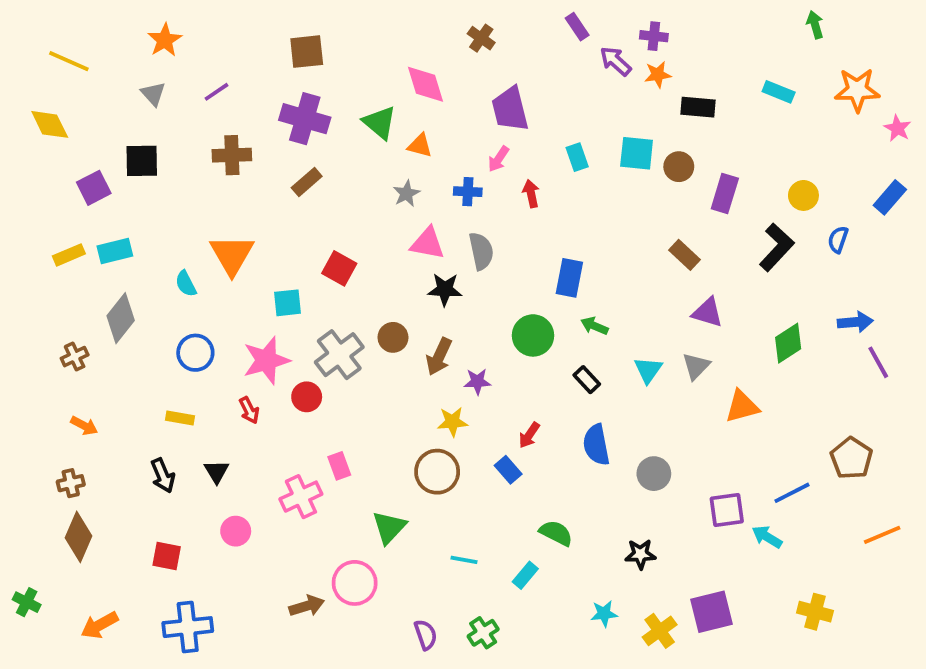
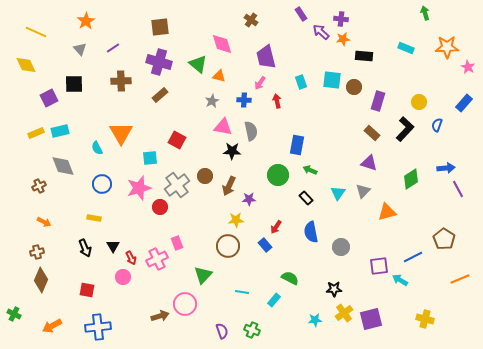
brown rectangle: (685, 255) -> (372, 133), moved
gray diamond: (121, 318) -> (63, 166), turned -60
red arrow: (249, 410) -> (131, 258), moved
yellow cross: (660, 631) -> (344, 313), moved
green cross: (483, 633) -> (252, 330), turned -35

